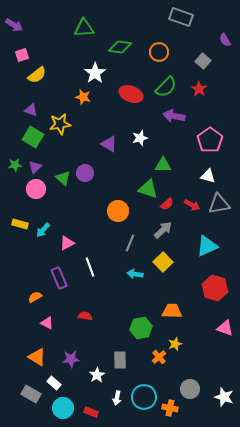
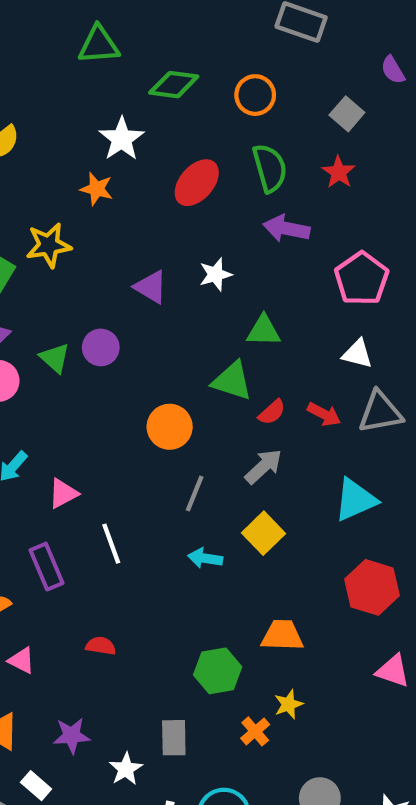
green semicircle: (166, 87) -> (270, 168), turned -60
red ellipse: (131, 94) -> (197, 183), turned -70

